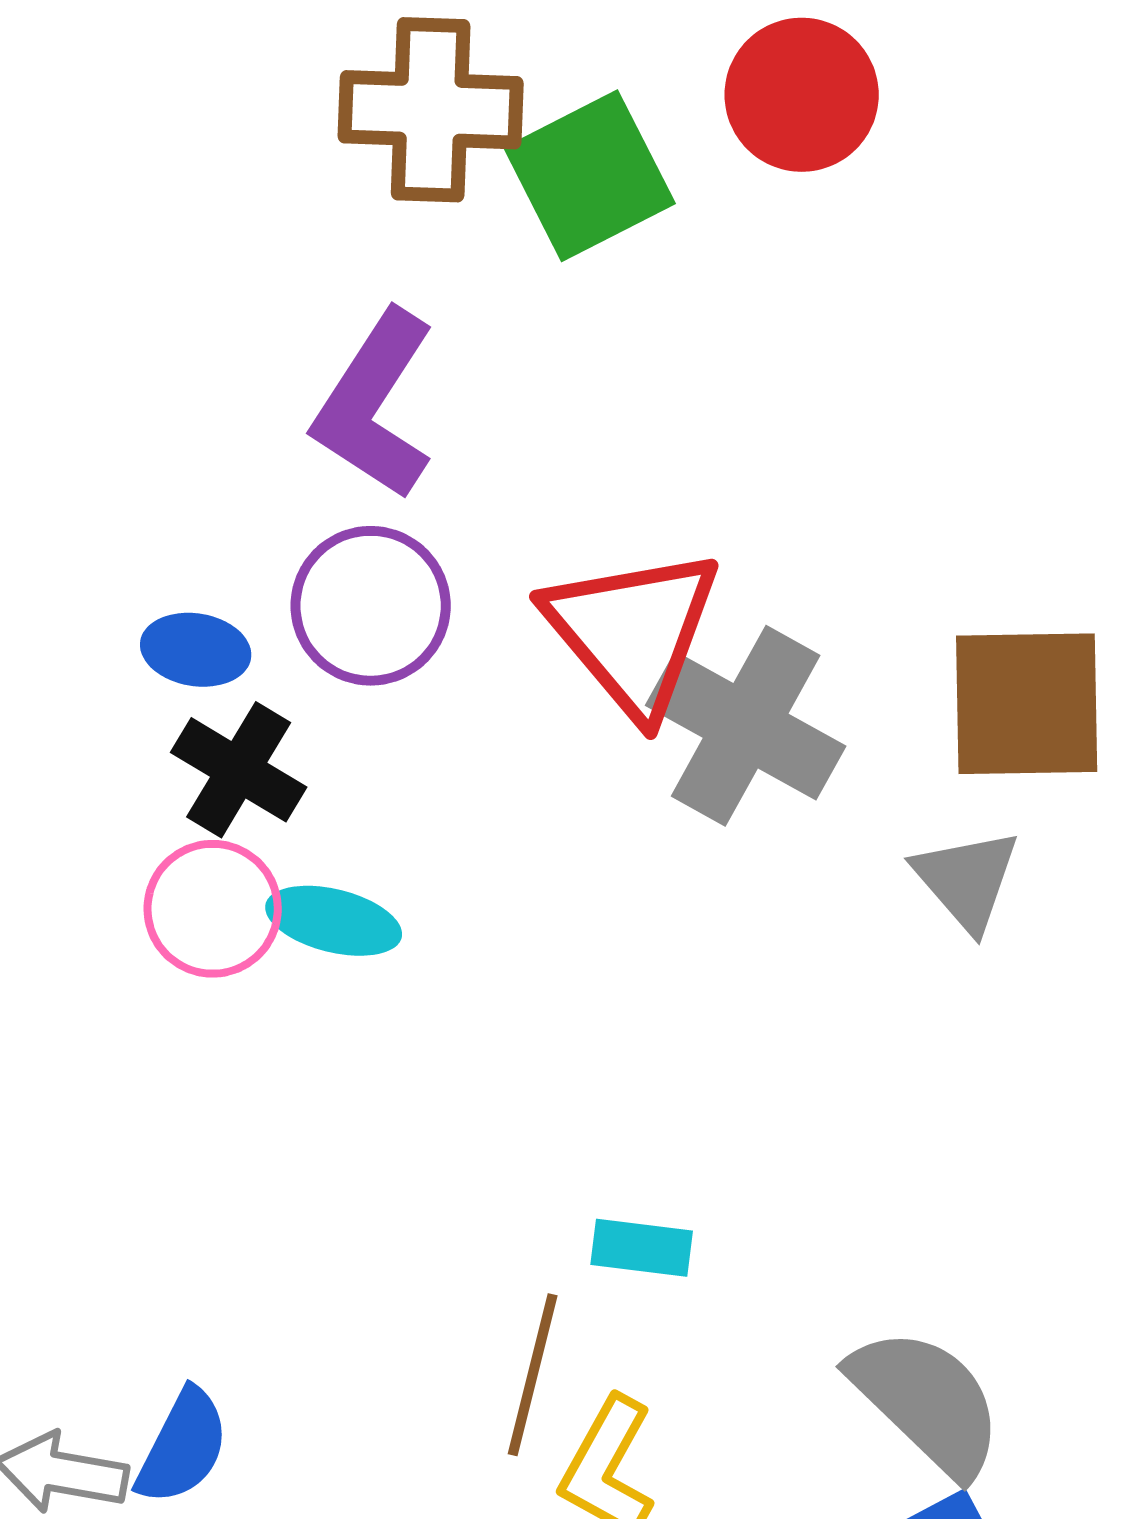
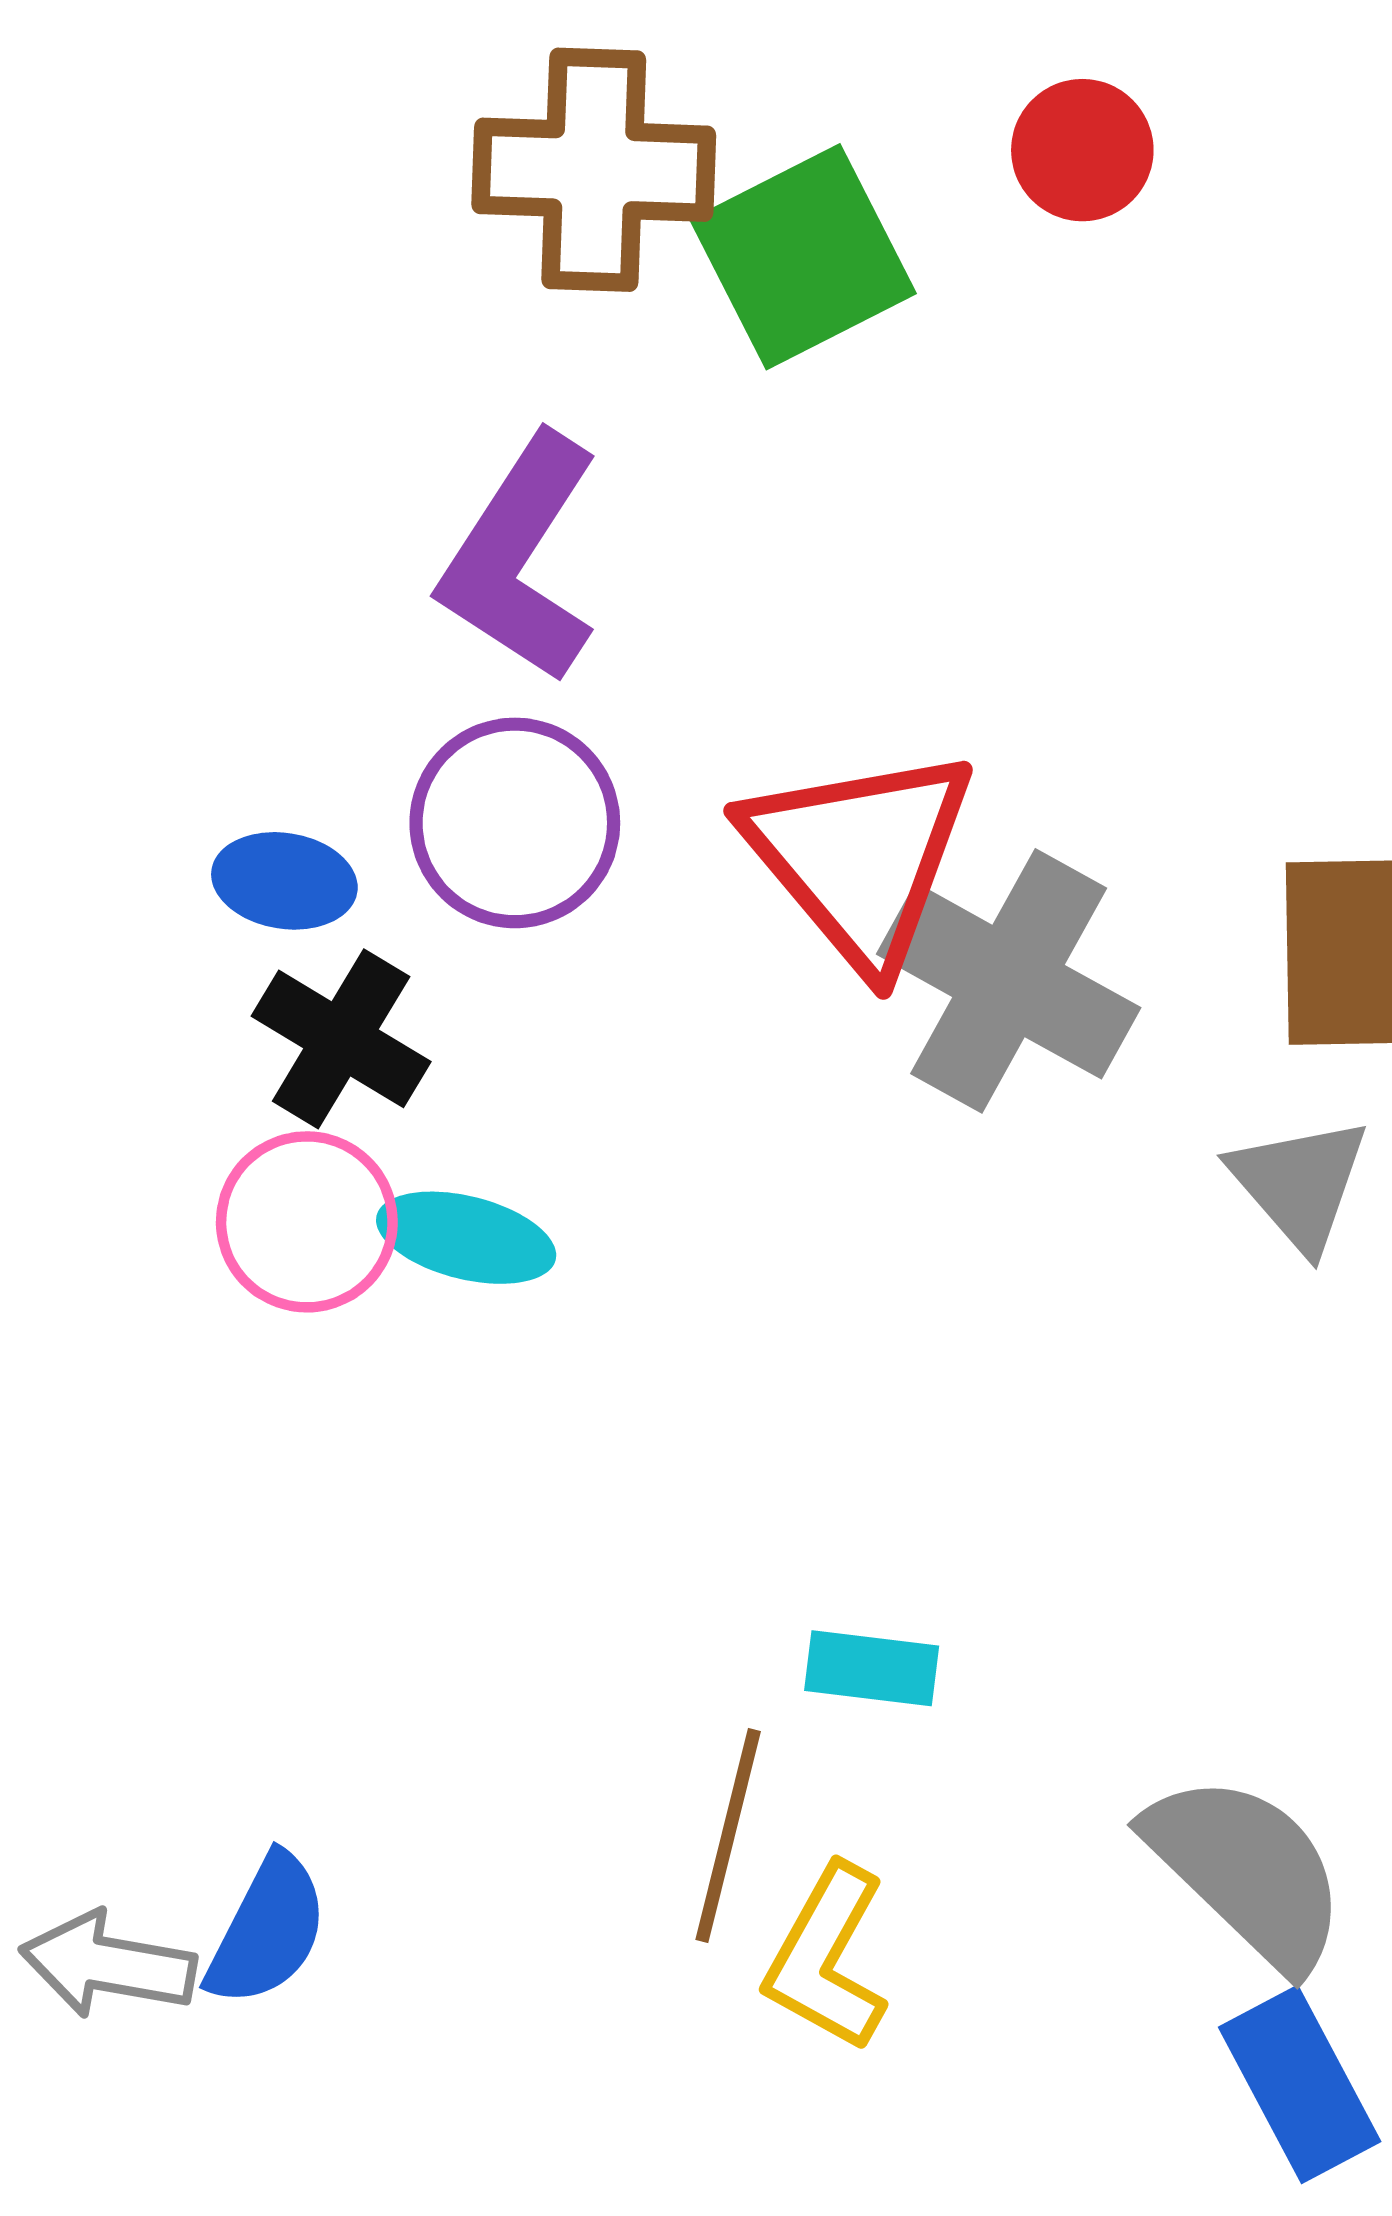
red circle: (802, 95) -> (1082, 150), size x0.7

